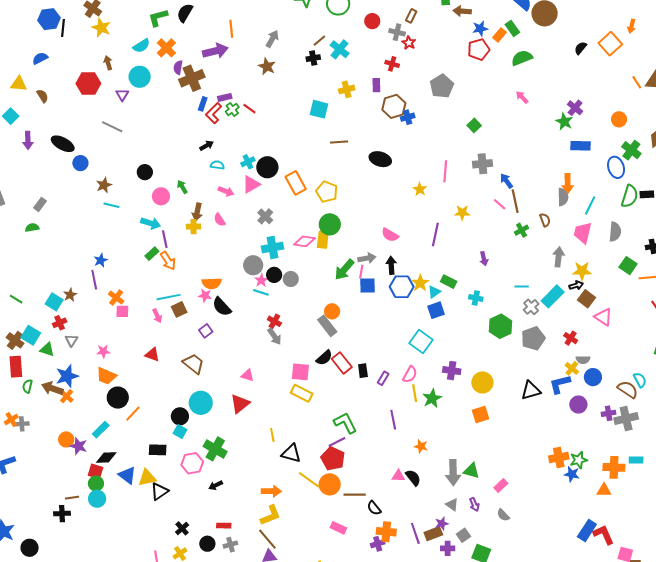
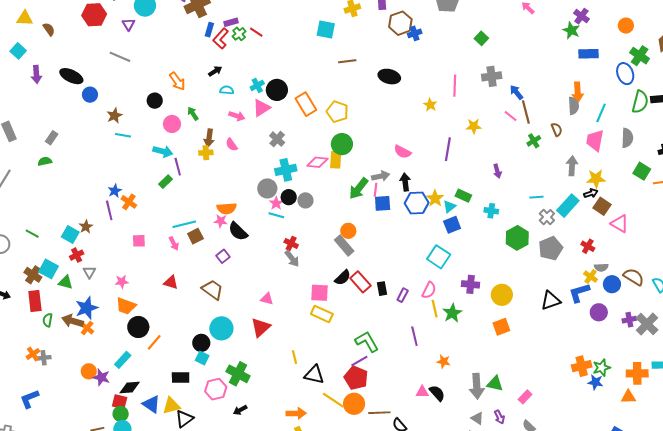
orange arrow: (168, 261) -> (177, 81), moved
orange cross: (116, 298) -> (129, 202), moved
brown semicircle: (628, 389) -> (634, 277), moved
gray cross: (626, 419) -> (647, 324), turned -30

